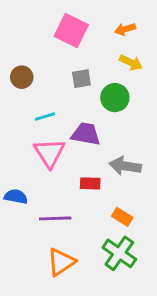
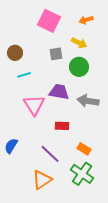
yellow arrow: (131, 63) -> (79, 43), moved
cyan line: (45, 116) -> (24, 75), moved
gray arrow: (125, 166) -> (88, 101), moved
blue semicircle: (16, 197) -> (11, 146), moved, turned -70
purple line: (55, 218) -> (50, 154), moved, turned 45

